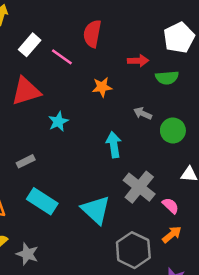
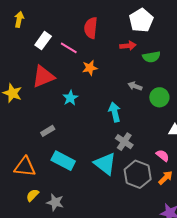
white pentagon: (179, 38) -> (141, 20), moved
orange star: (102, 87) -> (90, 68), moved
gray cross: (139, 187) -> (124, 142), moved, size x0.7
gray hexagon: (133, 250) -> (138, 174), moved

